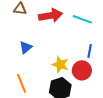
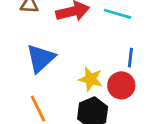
blue triangle: (26, 47) -> (41, 58), size x1.6

